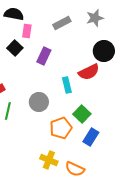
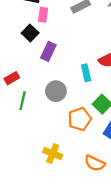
purple rectangle: (44, 56) -> (48, 51), moved
yellow cross: (49, 160) -> (53, 154), moved

